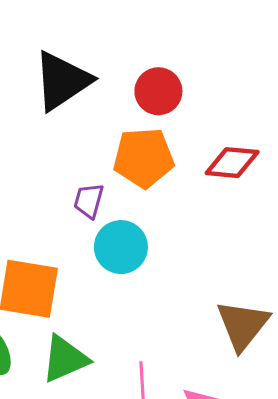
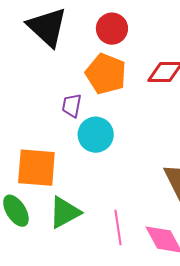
black triangle: (62, 81) -> (47, 27), turned -39
orange pentagon: (144, 158) -> (106, 74), turned 30

